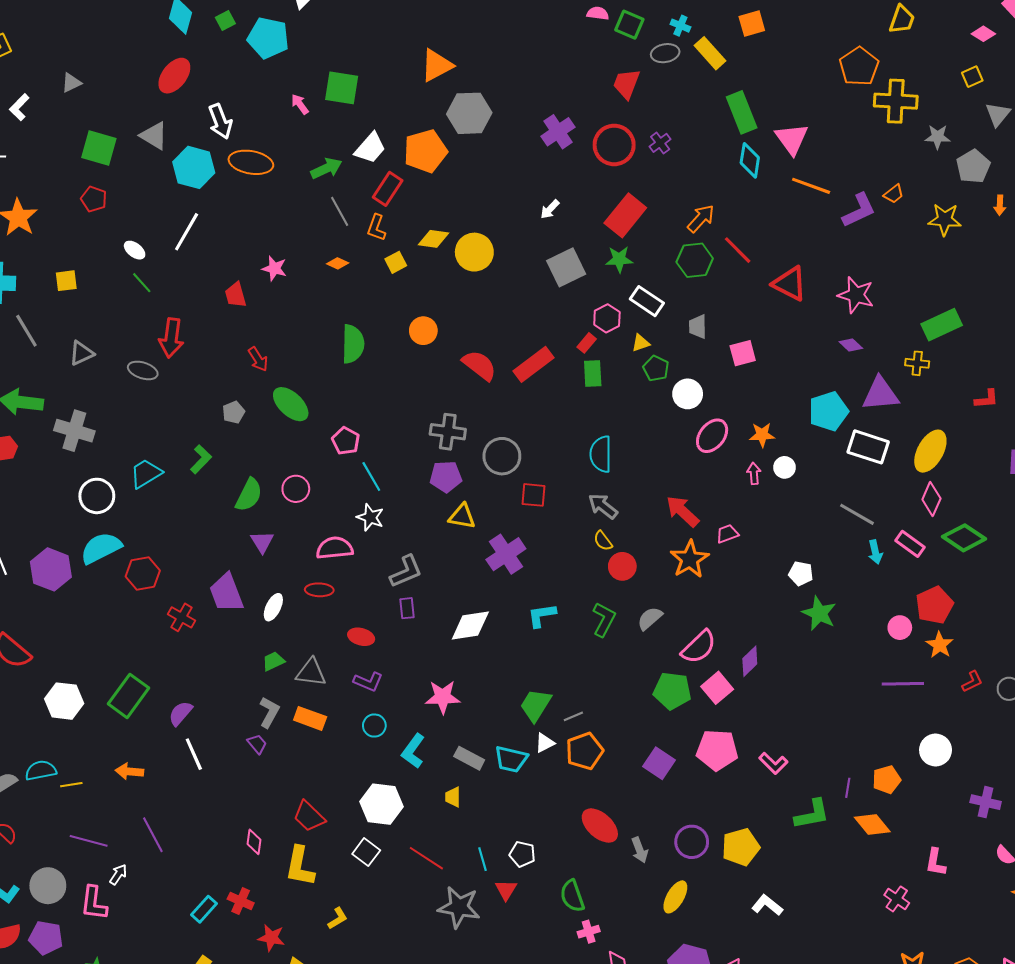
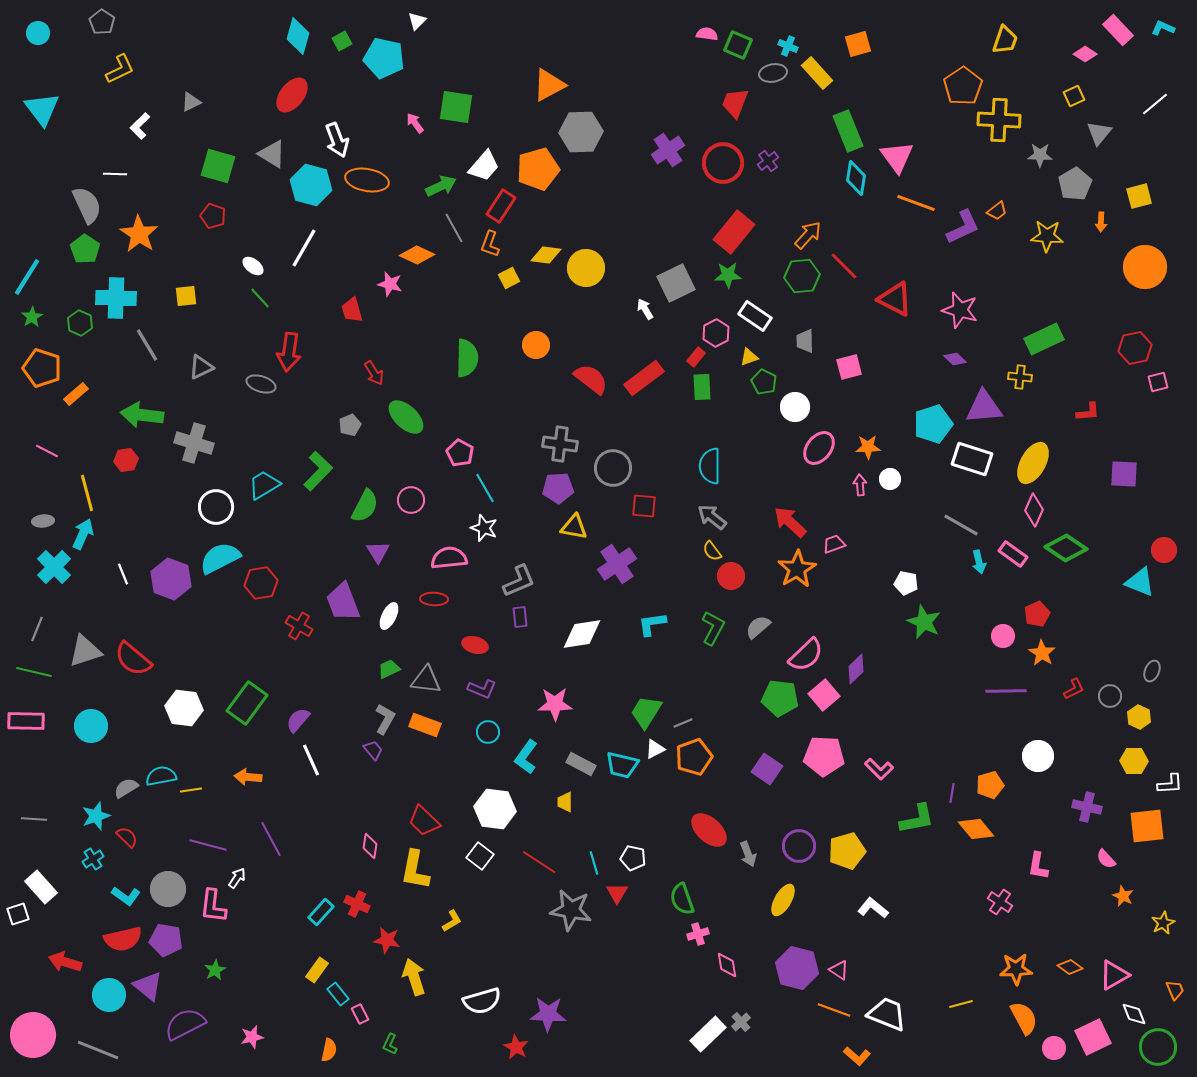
white arrow: (550, 209) -> (645, 309), moved, turned 105
orange diamond: (338, 263) -> (417, 255), moved, size x1.6
green L-shape: (201, 459) -> (318, 471), size x1.4
red pentagon: (934, 605) -> (1037, 614), size x0.7

